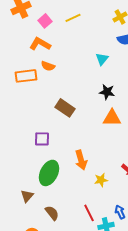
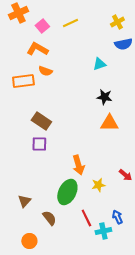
cyan triangle: (102, 59) -> (99, 64), turned 32
brown rectangle: (65, 108) -> (41, 121), moved
green ellipse: (49, 173) -> (67, 192), moved

